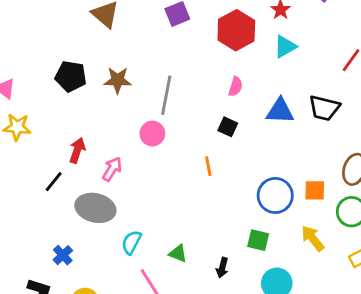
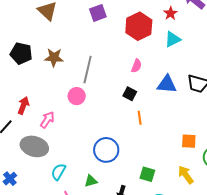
orange line: (208, 166) -> (140, 118), moved
blue circle: (275, 195) -> (106, 150), moved
green triangle: (178, 253) -> (91, 181), turned -40

